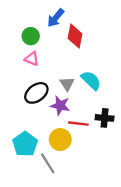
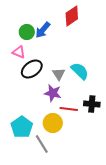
blue arrow: (56, 18) -> (43, 30), moved
red diamond: (75, 36) -> (72, 16), moved, turned 45
pink triangle: (32, 59) -> (19, 52), moved
black ellipse: (36, 93) -> (32, 69), moved

